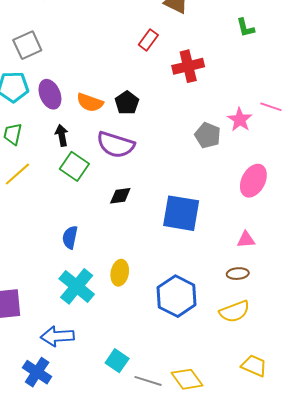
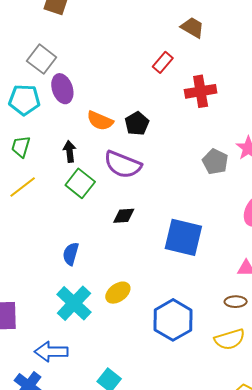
gray square: (27, 45) -> (42, 59), turned -32
purple ellipse: (50, 94) -> (62, 89), moved
yellow ellipse: (120, 273) -> (118, 293), turned 40

